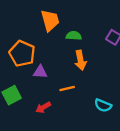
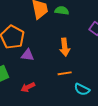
green semicircle: (74, 36) -> (62, 11), moved
orange line: (67, 88) -> (65, 73), moved

